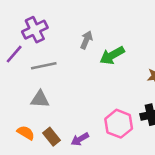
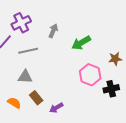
gray arrow: (86, 40) -> (53, 31), moved
pink hexagon: (119, 124) -> (90, 75), moved
brown rectangle: (52, 137) -> (36, 98), moved

